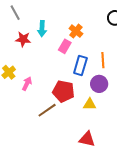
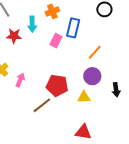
orange cross: (76, 31) -> (52, 11), moved, turned 32
orange line: (103, 60) -> (95, 52), turned 49
blue rectangle: (80, 65) -> (73, 28), moved

